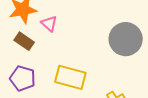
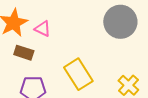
yellow rectangle: (70, 77) -> (78, 74), turned 60

